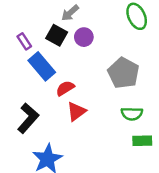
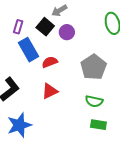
purple rectangle: (24, 41) -> (18, 27), turned 40
red semicircle: (65, 88) -> (50, 62), moved

